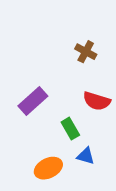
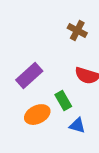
orange ellipse: (48, 168) -> (37, 115), moved

